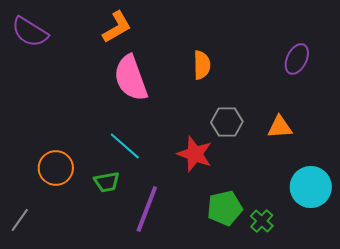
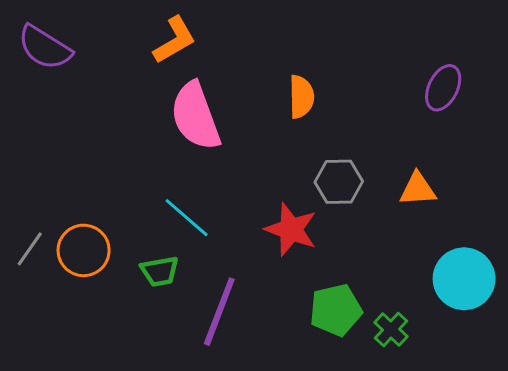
gray line: (20, 220) -> (30, 249), moved

